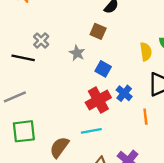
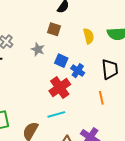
yellow semicircle: (146, 52) -> (89, 36), moved
blue cross: (124, 93) -> (78, 71), moved

